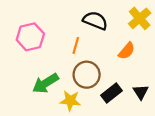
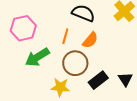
orange semicircle: (127, 51) -> (90, 40), moved
green arrow: (45, 83) -> (37, 57), moved

